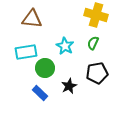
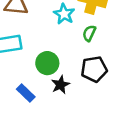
cyan star: (65, 46) -> (64, 14), moved
green circle: (45, 68) -> (47, 63), moved

